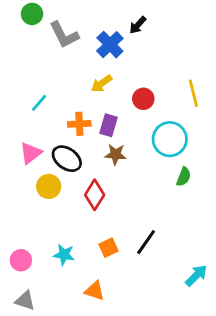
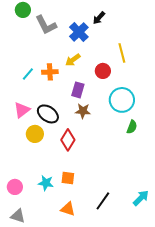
yellow line: (193, 93) -> (122, 53), moved
orange cross: (79, 124) -> (50, 72), moved
black line: (146, 242) -> (103, 201), moved
orange square: (109, 248) -> (68, 178), moved, turned 32

